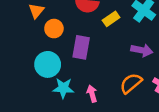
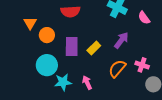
yellow rectangle: (111, 19) -> (94, 48), moved
purple arrow: (142, 50) -> (121, 40), turned -54

